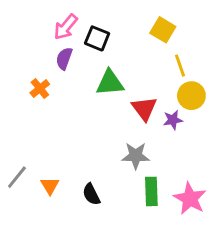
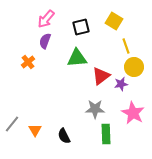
black square: (97, 38) -> (81, 27), moved, turned -36
red triangle: (144, 108) -> (101, 76), turned 30
pink star: (190, 199) -> (133, 113), moved

